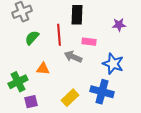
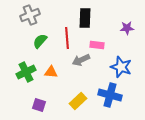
gray arrow: (73, 57) -> (81, 60), turned -48
green cross: (18, 82) -> (26, 72), moved
purple square: (31, 102) -> (39, 105), turned 32

